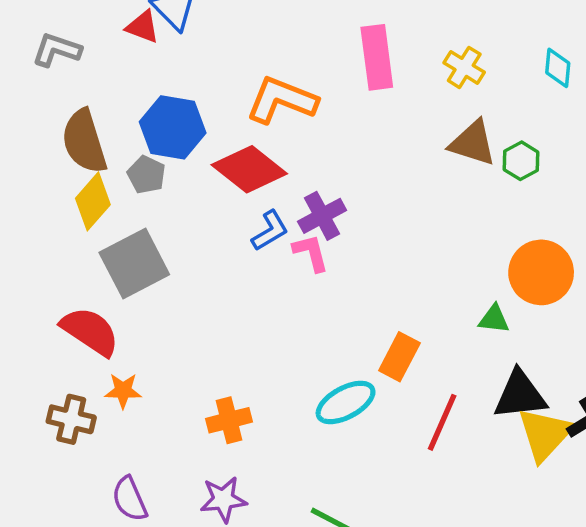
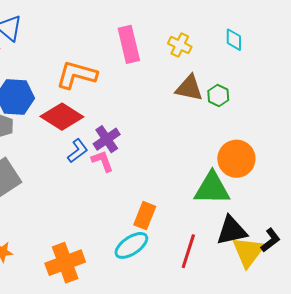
green triangle: (494, 319) -> (212, 188), size x2.0
orange rectangle: (399, 357) -> (145, 216), moved
orange cross: (229, 420) -> (65, 263), size x1.5

